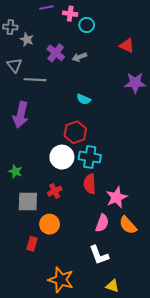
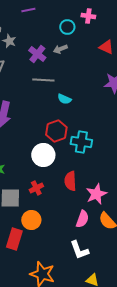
pink cross: (70, 14) -> (88, 16), moved
gray arrow: (79, 57) -> (60, 49), moved
gray line: (35, 80) -> (43, 80), moved
cyan cross: (90, 157) -> (81, 142), moved
red rectangle: (32, 244) -> (14, 239), size x1.5

